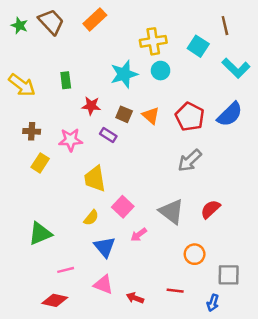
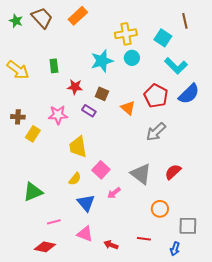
cyan L-shape: (236, 68) -> (176, 66), moved
orange triangle: (151, 116) -> (128, 108), moved
brown cross: (32, 131) -> (18, 117), moved

